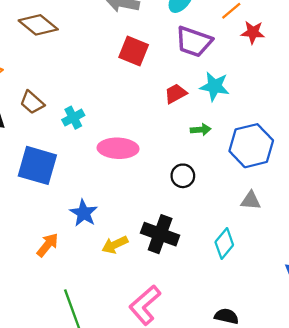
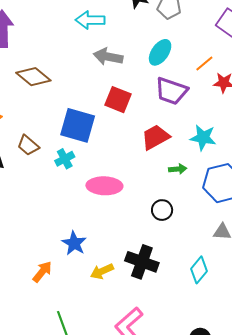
cyan star: (215, 86) -> (203, 138), moved
red trapezoid: (176, 94) -> (155, 137), size x1.4
blue square: (37, 165) -> (78, 125), moved

